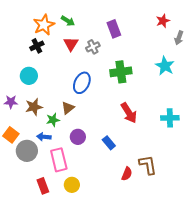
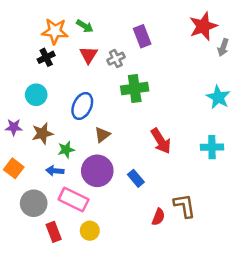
red star: (163, 21) -> (203, 26), size x1.6
orange star: (44, 25) -> (55, 31), turned 30
cyan star: (165, 66) -> (218, 97), moved
green cross: (121, 72) -> (135, 89), moved
blue ellipse: (82, 83) -> (82, 106), moved
brown triangle: (68, 108) -> (102, 135), moved
purple circle: (78, 137) -> (97, 171), size x1.6
gray circle: (27, 151) -> (34, 203), moved
pink rectangle: (59, 160) -> (74, 199), turned -50

